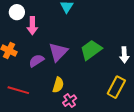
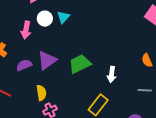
white circle: (17, 12) -> (45, 19), moved
yellow semicircle: (58, 85) -> (41, 93), turned -35

